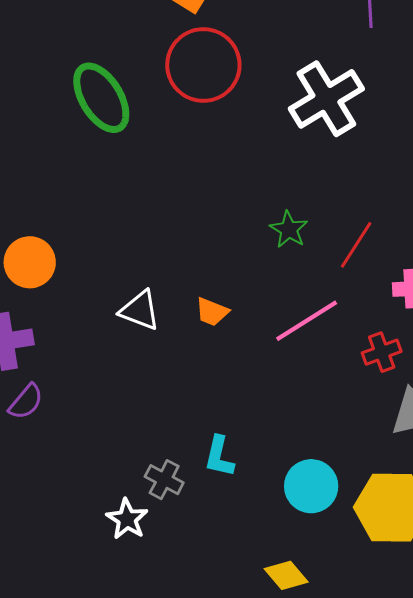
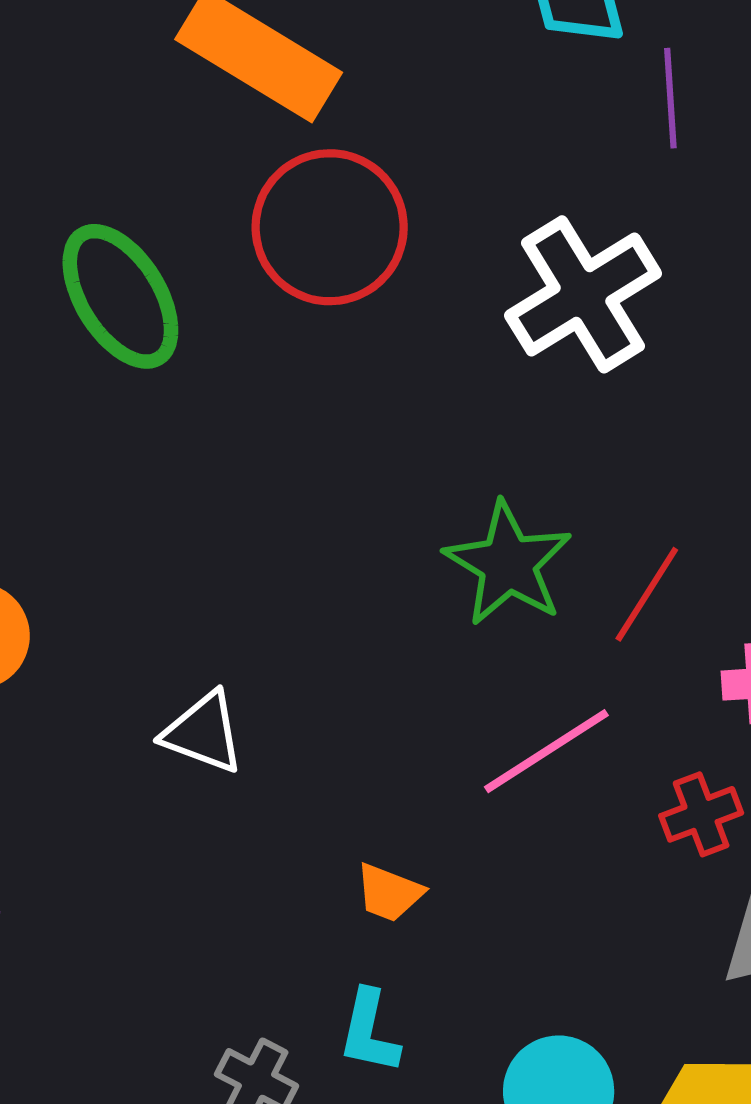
green star: (289, 229) -> (508, 564), size x1.6
orange trapezoid: (212, 312) -> (389, 893), moved

